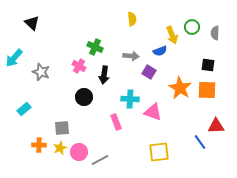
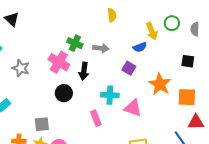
gray arrow: (131, 56) -> (101, 48), moved
pink cross: (79, 66) -> (59, 62), size x1.5
orange square: (207, 90) -> (187, 97), moved

